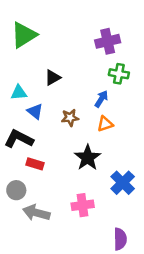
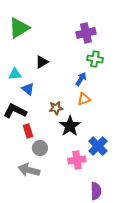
brown star: (70, 118) -> (56, 108), moved
red rectangle: (35, 164) -> (28, 131), turned 56
gray circle: (16, 190) -> (40, 148), moved
pink cross: (83, 205) -> (77, 160), moved

